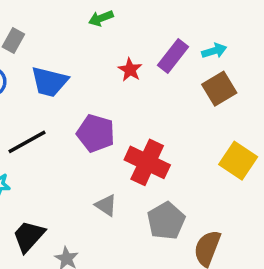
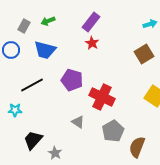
green arrow: (101, 18) -> (48, 21), moved
cyan arrow: (214, 51) -> (150, 24), moved
purple rectangle: (173, 56) -> (91, 22), moved

